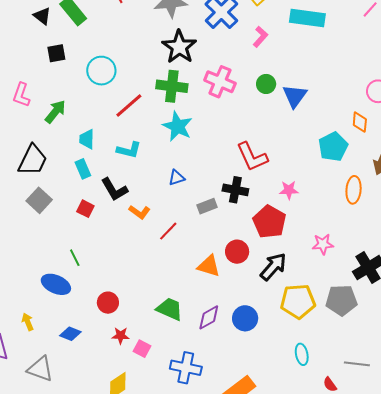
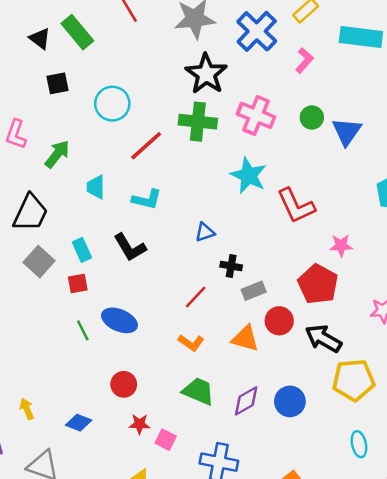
cyan star: (177, 126) -> (249, 175), moved
cyan rectangle: (83, 169) -> (82, 250), moved
black cross: (235, 190) -> (231, 266), moved, size x0.7
gray rectangle: (207, 206) -> (254, 291), moved
red square: (85, 209) -> (78, 283), moved, turned -36
orange L-shape: (140, 212) -> (191, 343), moved
black arrow: (273, 267) -> (323, 338), turned -100
blue ellipse: (56, 284) -> (119, 320), moved

